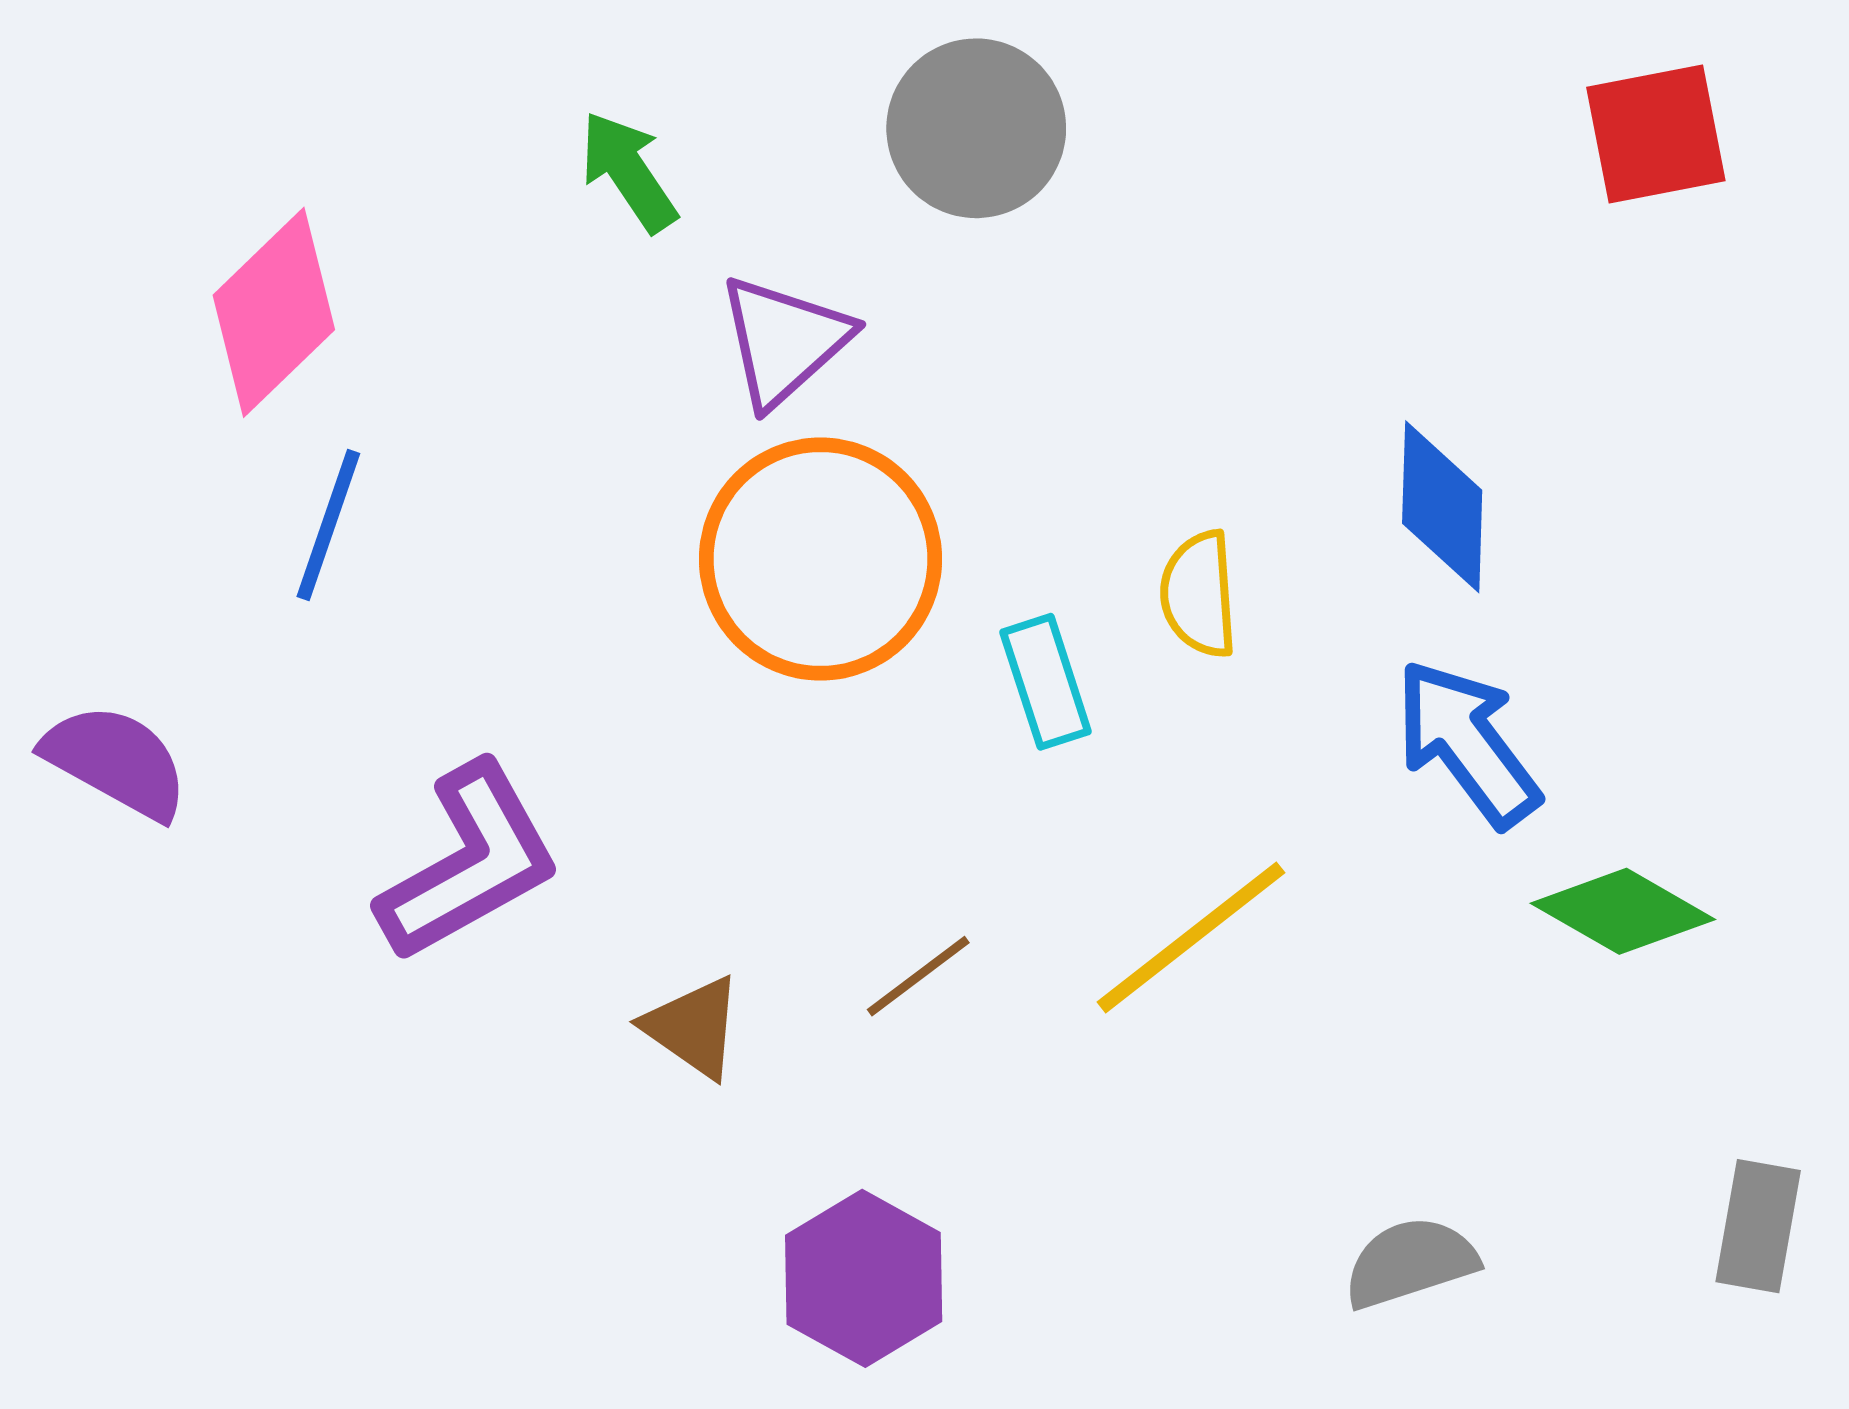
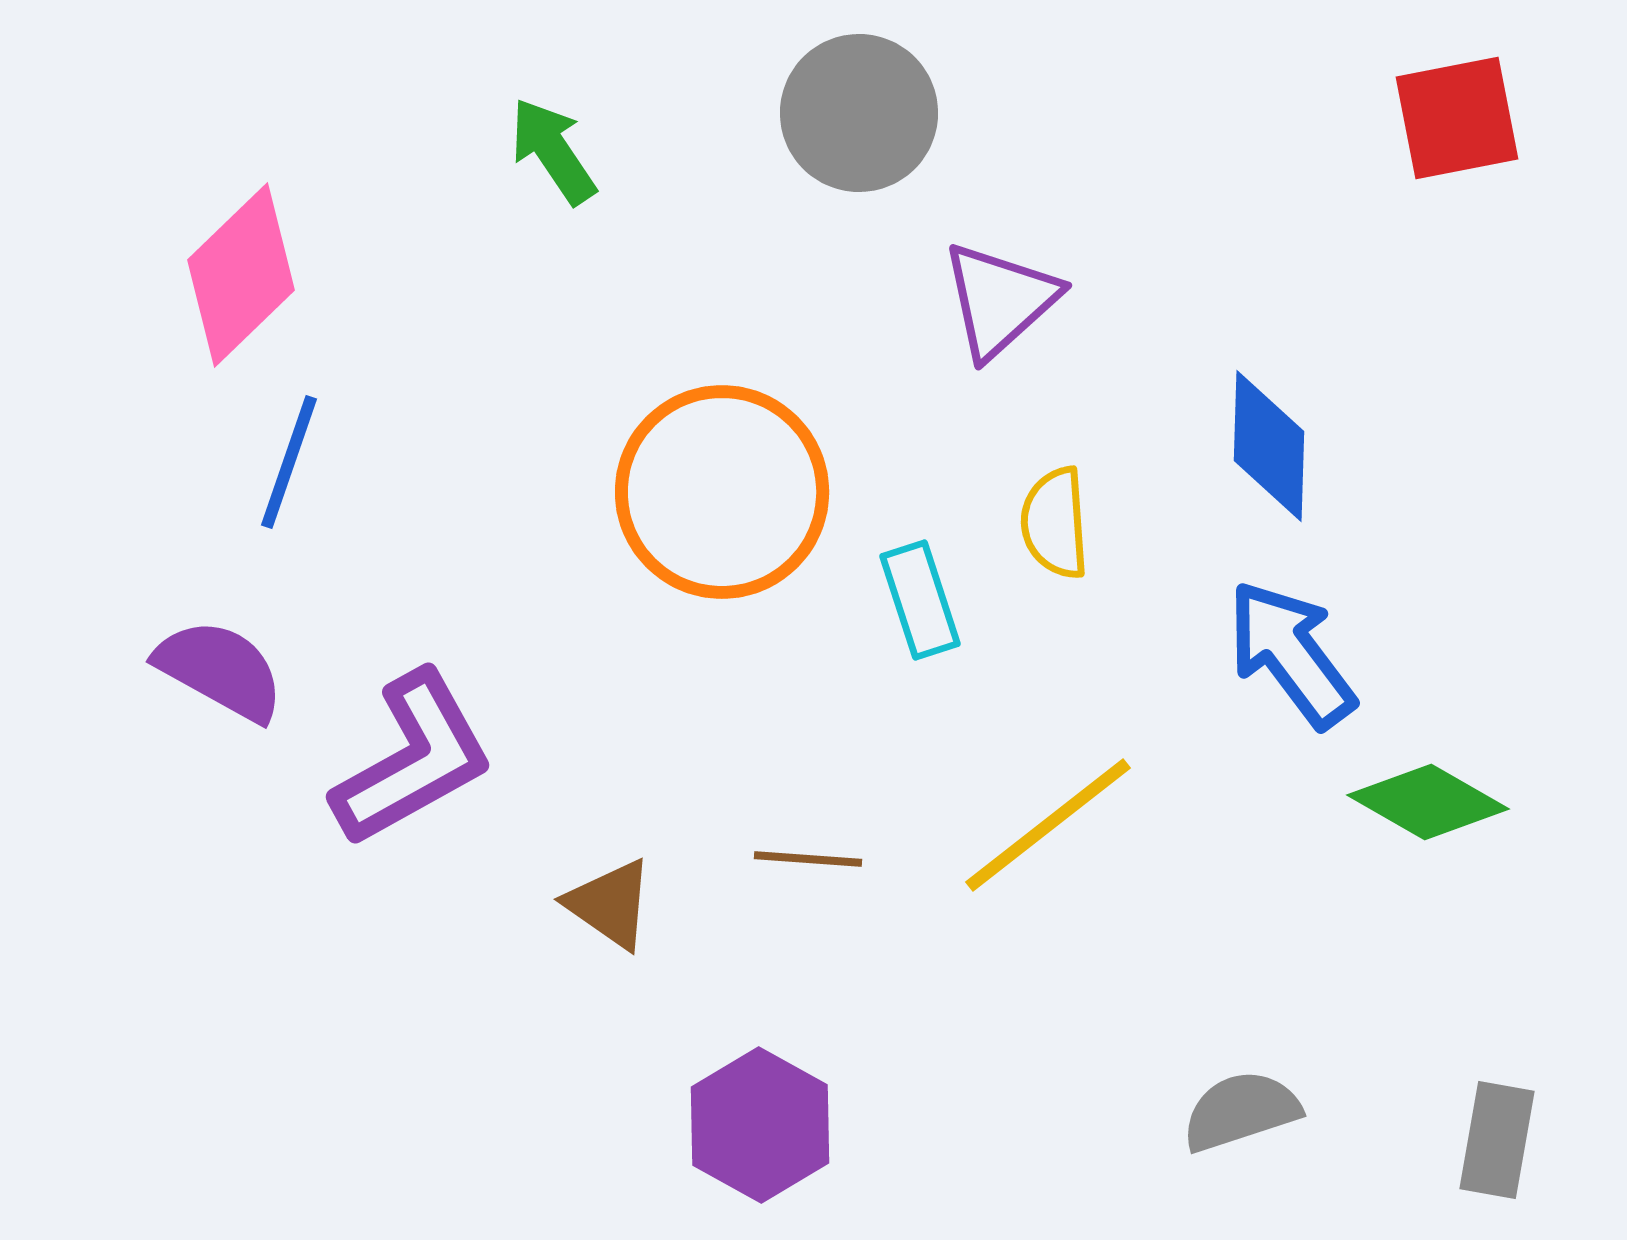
purple triangle: (784, 341) -> (1000, 300), moved
purple semicircle: (116, 761) -> (220, 670), moved
brown line: (918, 976) -> (808, 859), turned 41
gray rectangle: (1758, 1226) -> (1497, 1140), moved

